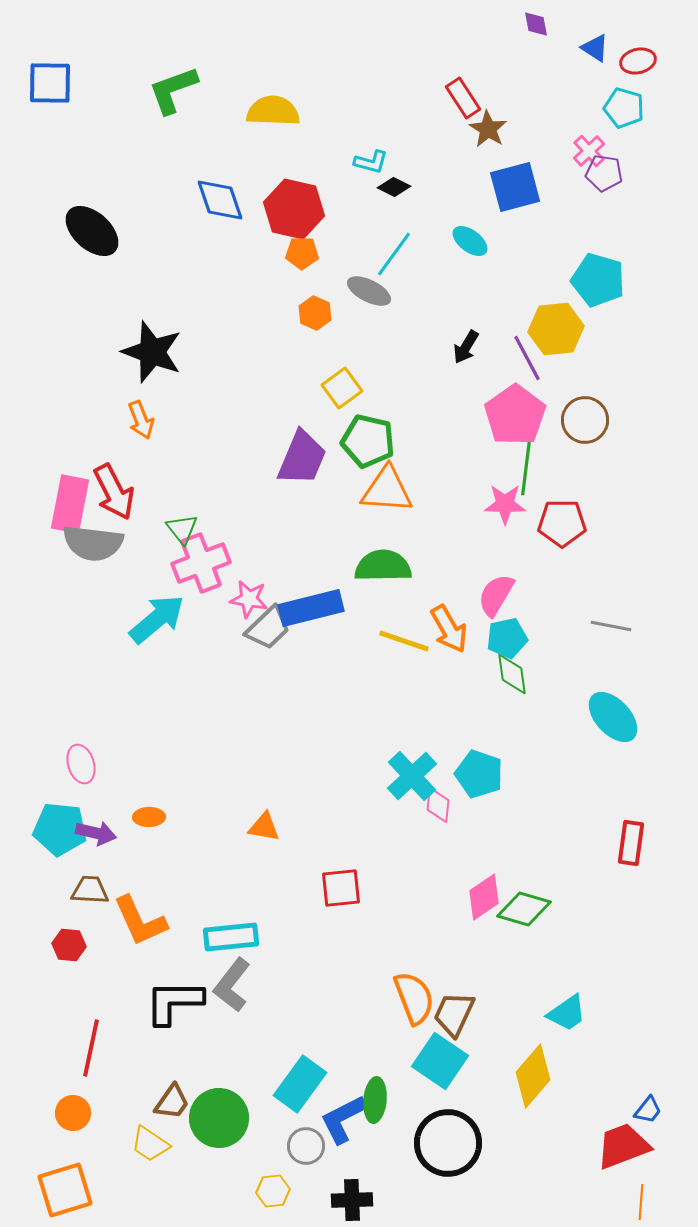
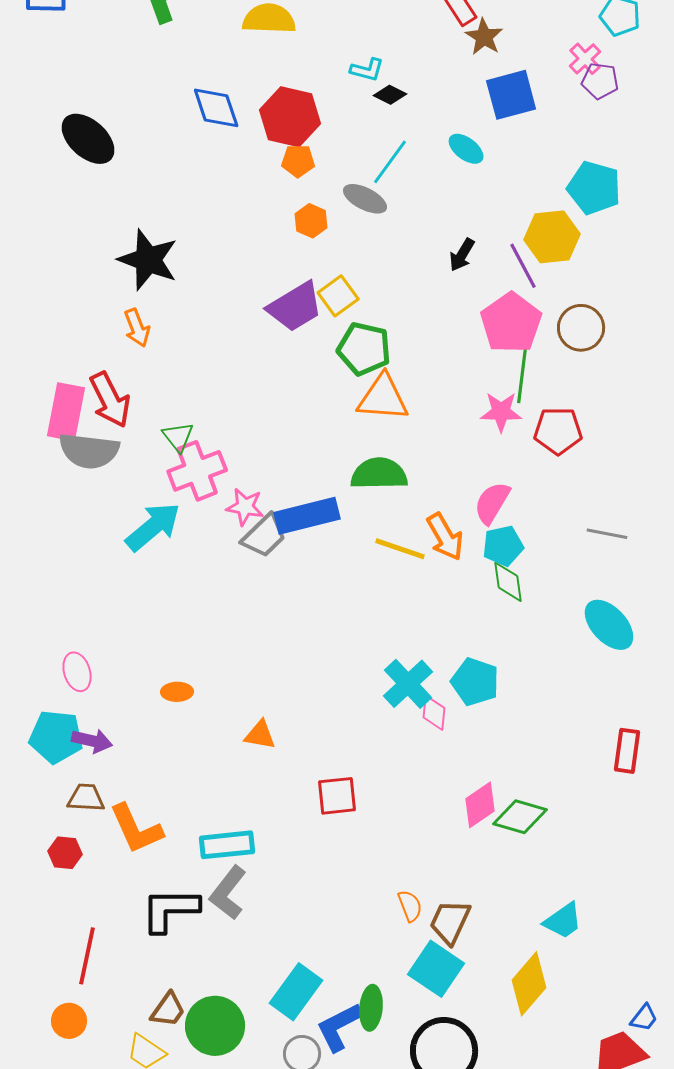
purple trapezoid: (302, 458) -> (295, 307), moved, turned 36
orange ellipse: (149, 817) -> (177, 692), moved
orange semicircle: (414, 998) -> (410, 906), size x0.6

